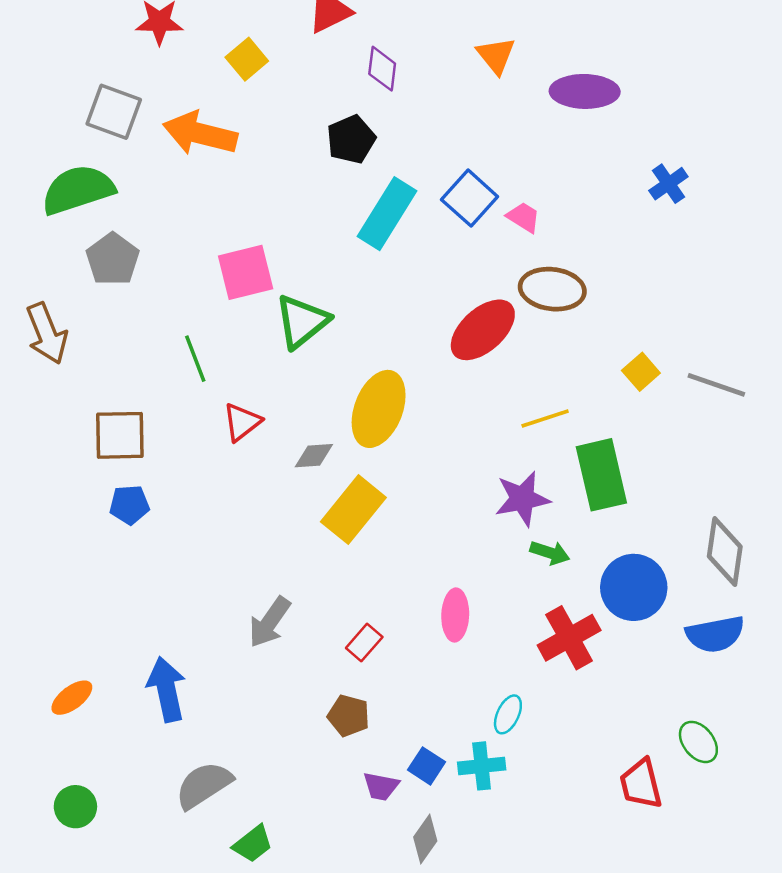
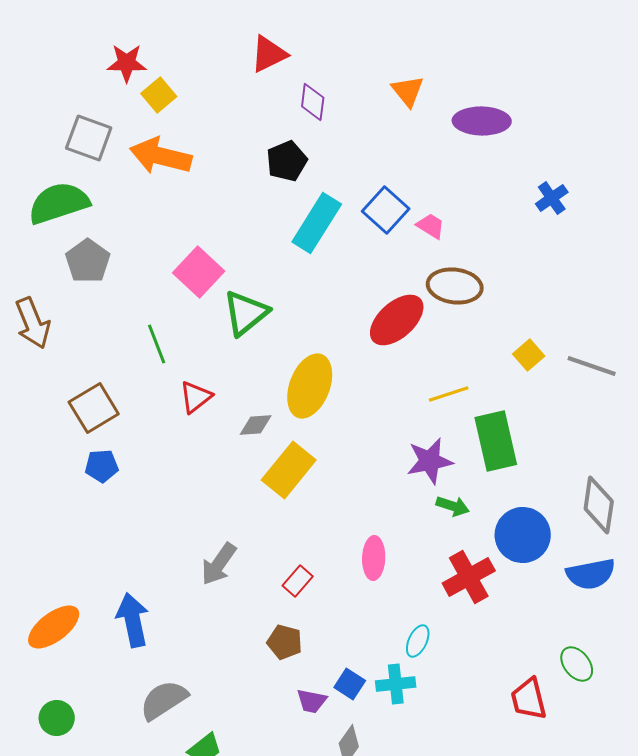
yellow square: (247, 59) -> (159, 95), moved
pink square: (246, 272) -> (199, 272), turned -33
brown square: (120, 435) -> (94, 408), turned -30
orange ellipse: (72, 698) -> (54, 627), size x1.5

